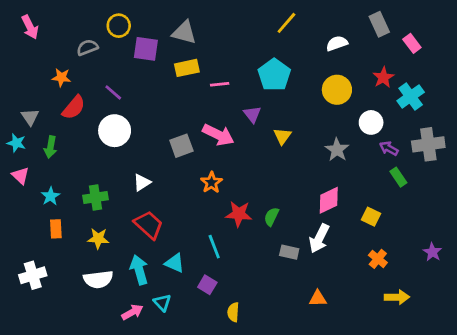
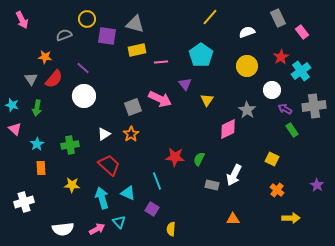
gray triangle: (30, 117) -> (31, 79), moved
orange star: (211, 183) -> (131, 134), moved
pink diamond: (329, 200) -> (228, 129), moved
yellow star: (98, 238) -> (72, 185), moved
white semicircle: (98, 279) -> (63, 229), moved

